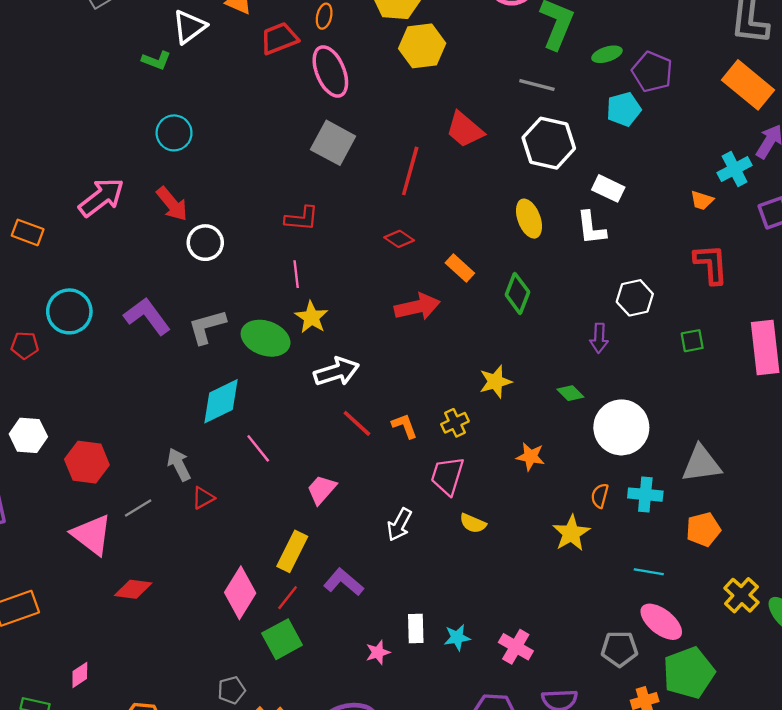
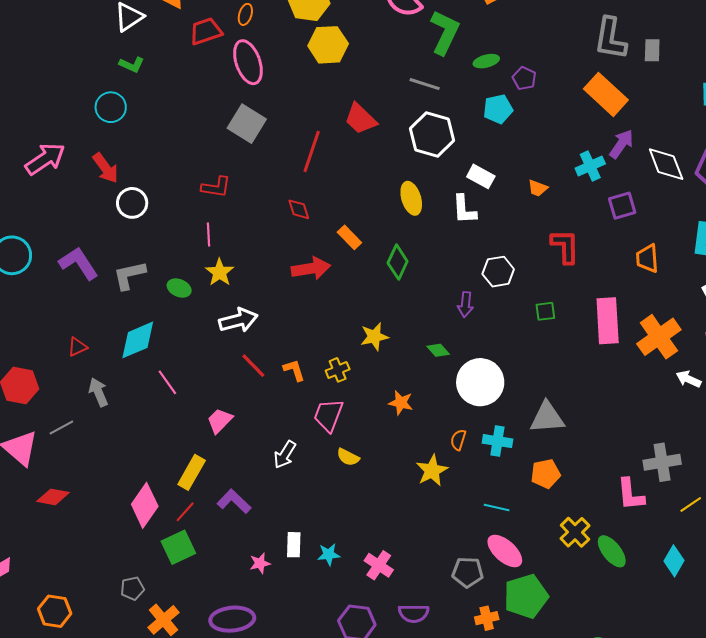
green L-shape: (156, 60) -> (132, 65), moved
purple pentagon: (652, 72) -> (524, 78), size x0.7
orange trapezoid: (702, 200) -> (538, 188), moved
red diamond: (399, 239) -> (299, 209), turned 35
green ellipse: (266, 338) -> (179, 288), size x0.6
red triangle: (203, 498) -> (77, 347), moved

